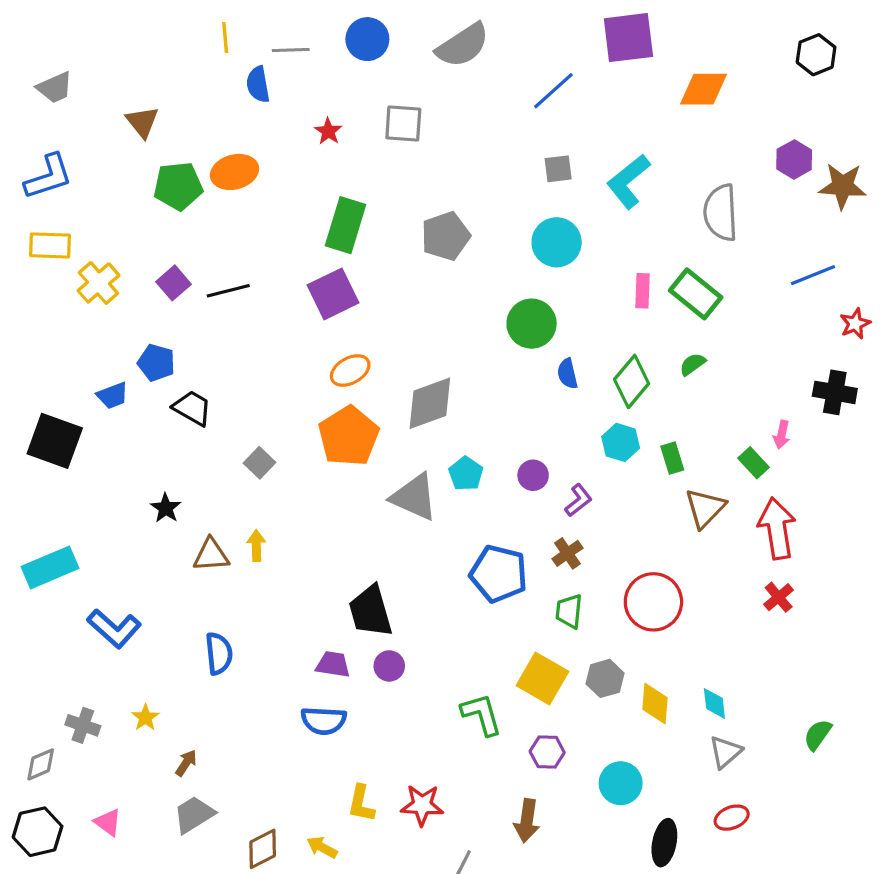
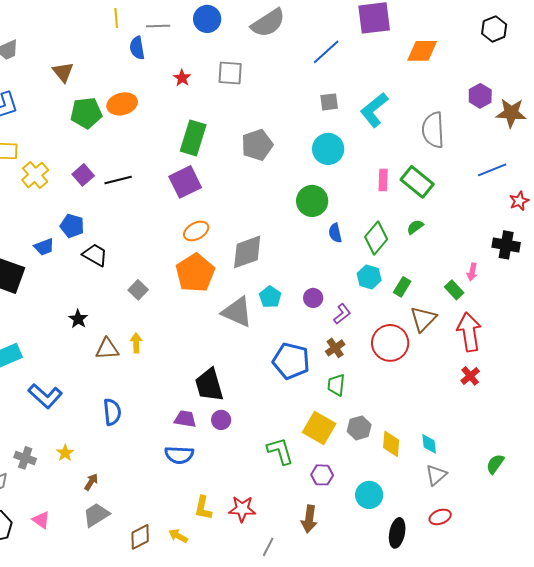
green rectangle: (672, 458) -> (402, 287), turned 48
red circle: (653, 602) -> (390, 343), moved

